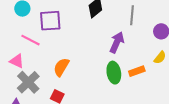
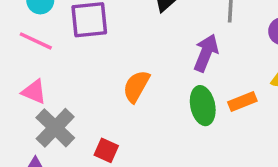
pink line: (30, 40) -> (36, 41), moved
orange semicircle: (61, 67) -> (136, 86), moved

